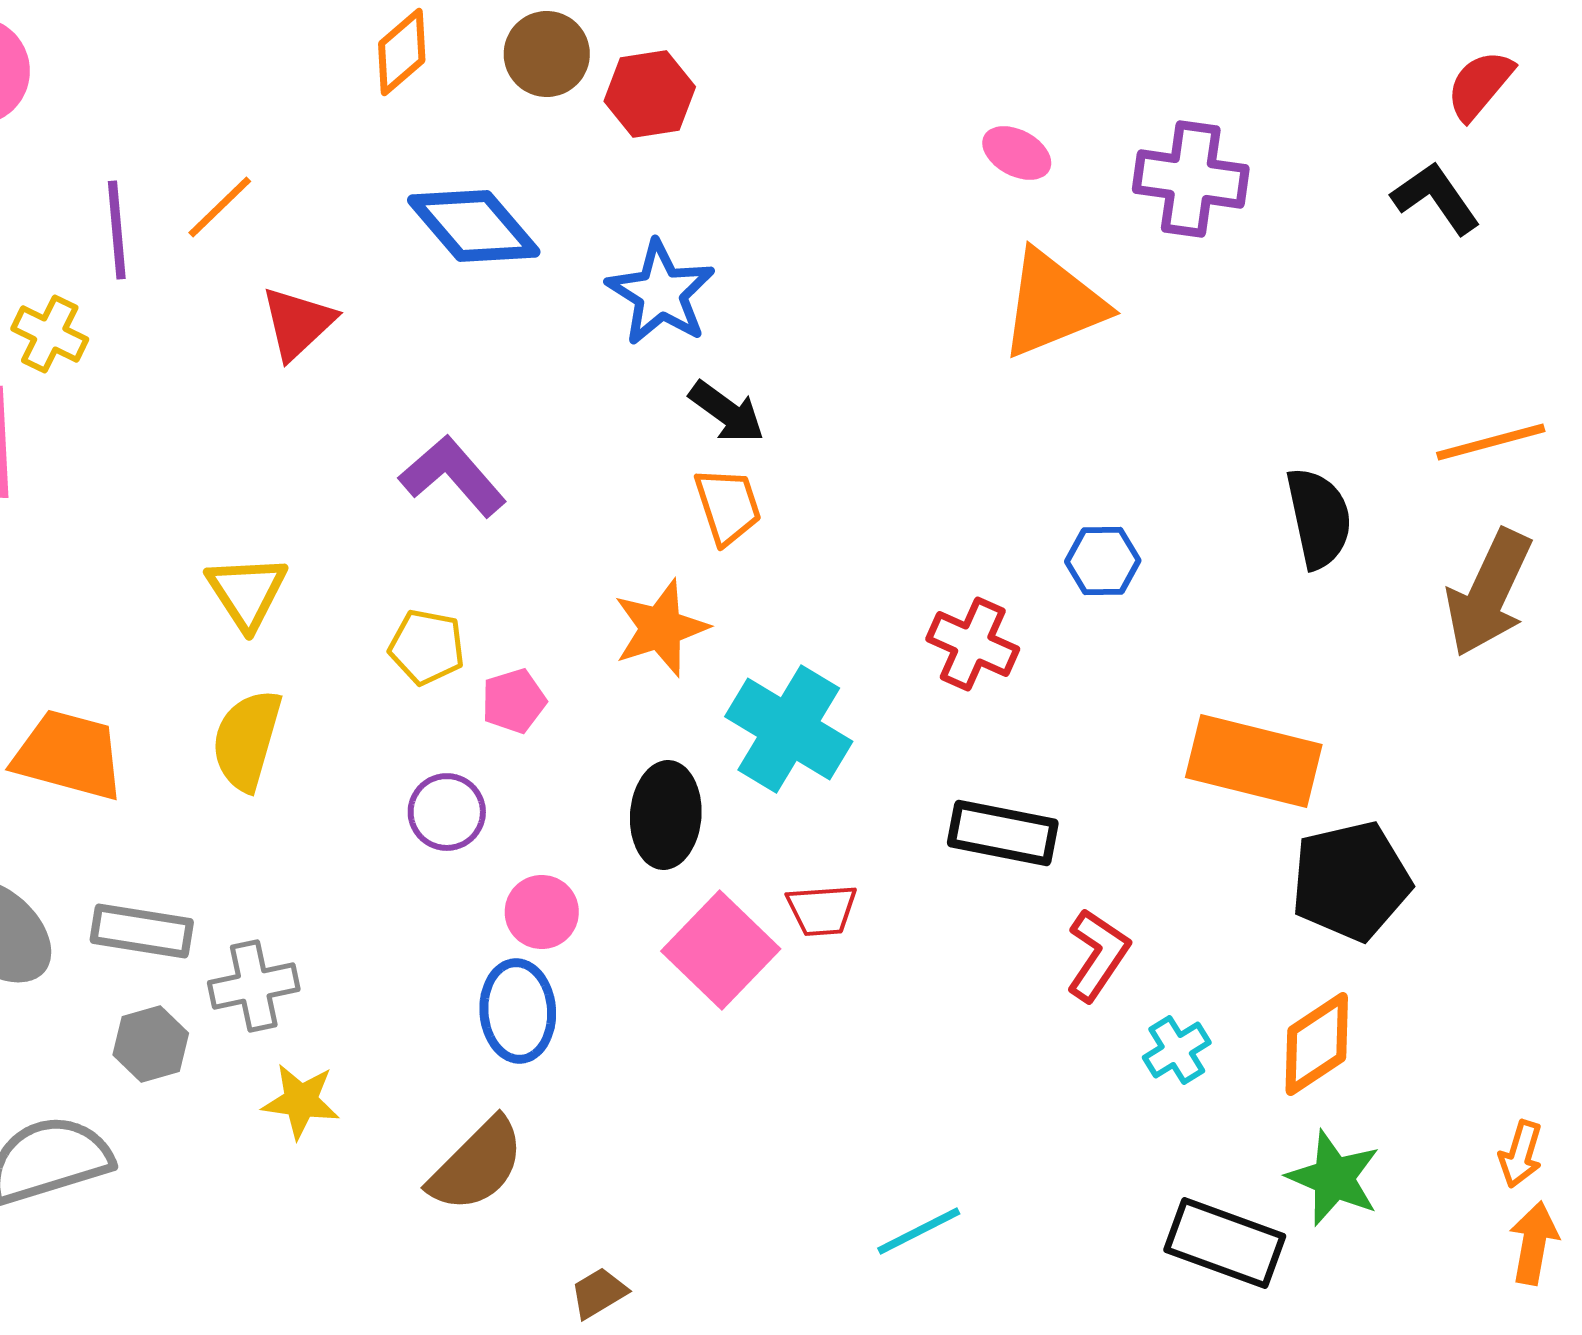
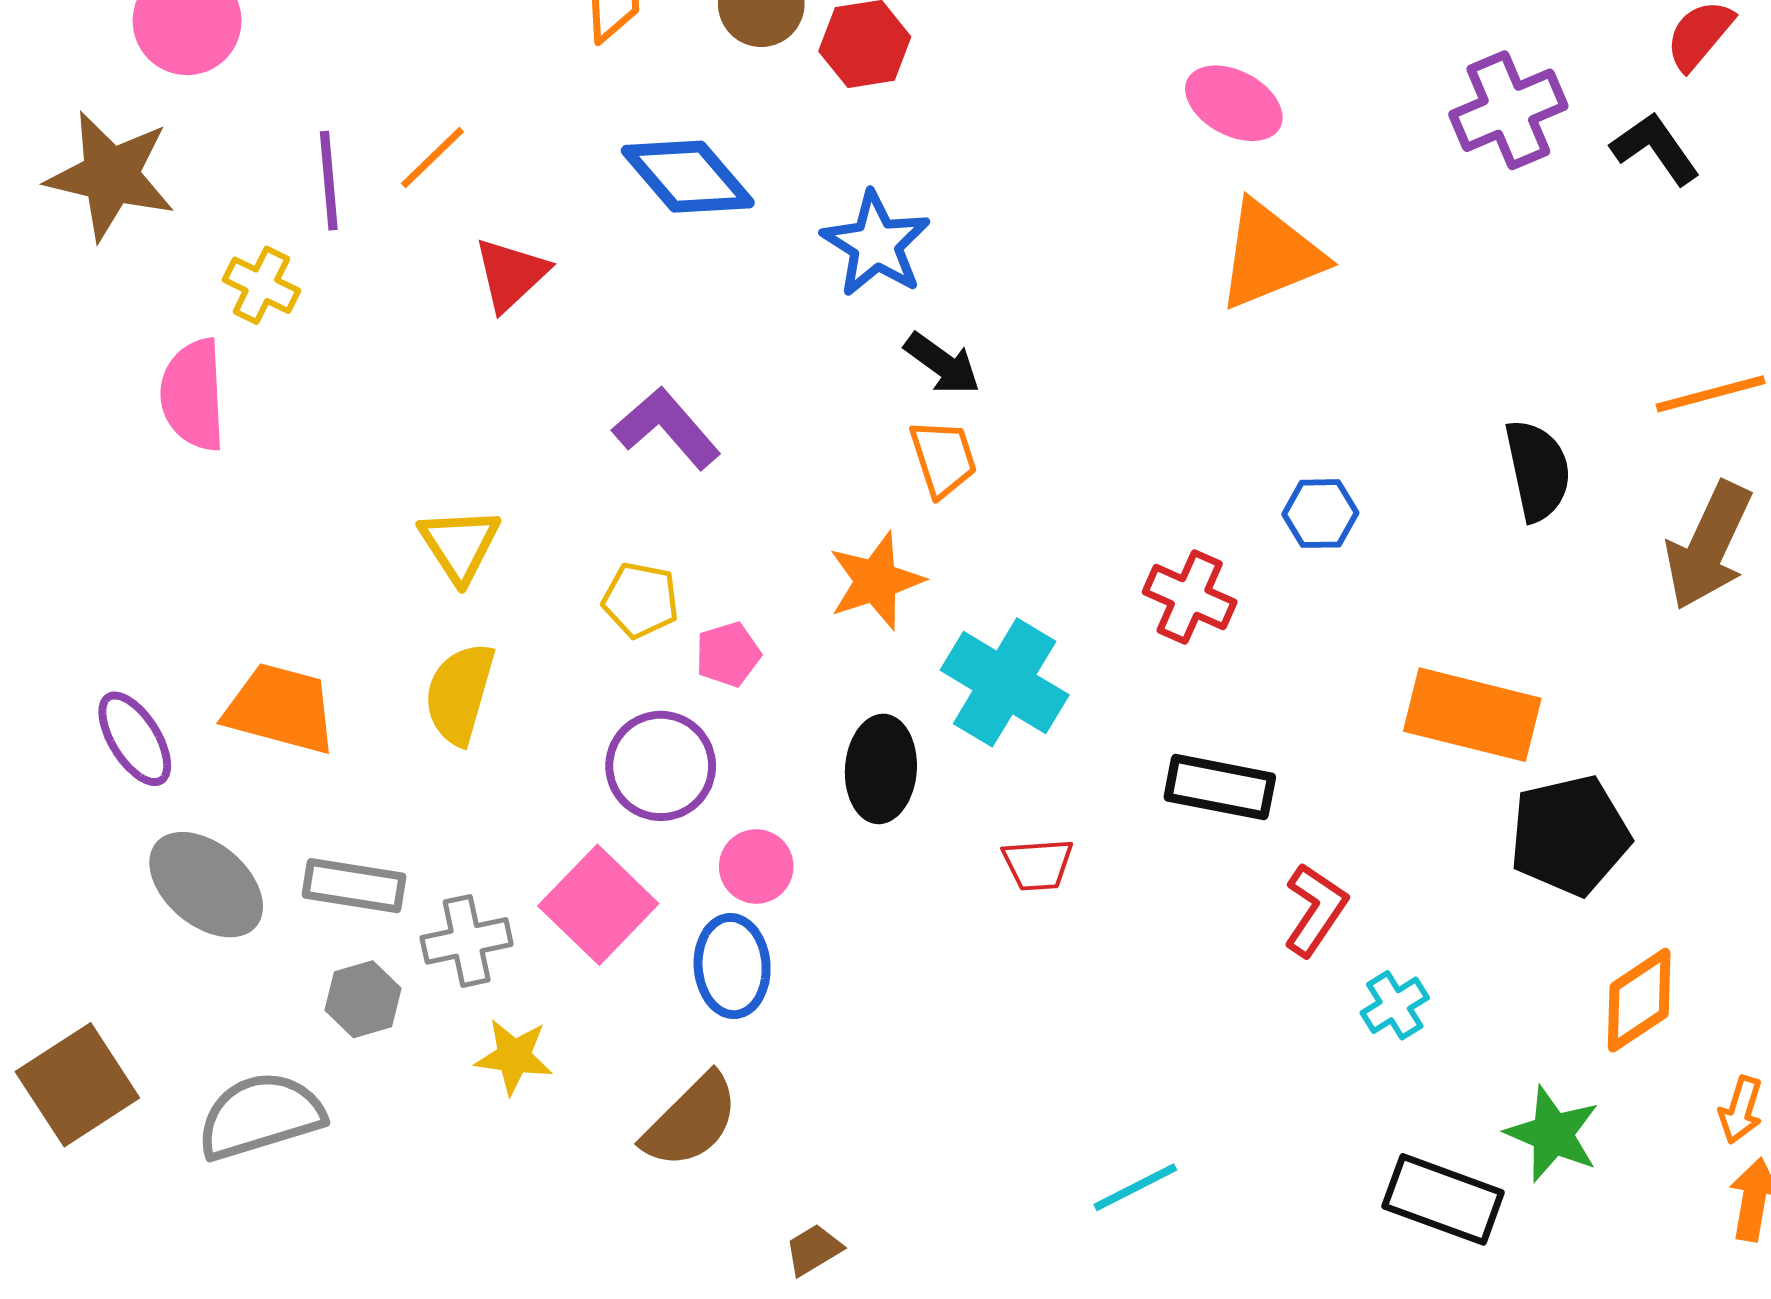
pink ellipse: (1017, 153) -> (1234, 103), size x1.4
purple cross: (1191, 179) -> (1508, 110), moved, turned -31
purple circle: (447, 812) -> (661, 766), size x1.4
pink square: (721, 950) -> (598, 905), moved
orange diamond: (1317, 1044) -> (1639, 1000), moved

